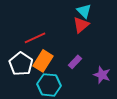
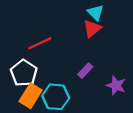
orange rectangle: (43, 61) -> (31, 96), moved

